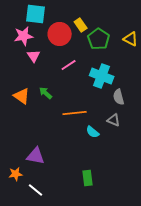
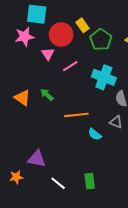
pink triangle: (34, 56) -> (48, 54), moved
white line: (36, 190) -> (58, 183), moved

